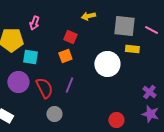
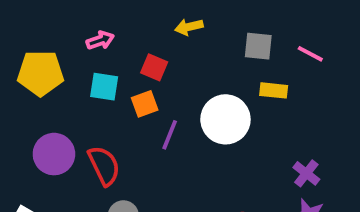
pink arrow: (34, 23) -> (100, 40), moved, turned -128
gray square: (124, 26) -> (258, 46), size x0.7
cyan square: (30, 57) -> (104, 87), moved
purple line: (69, 85) -> (170, 135), moved

